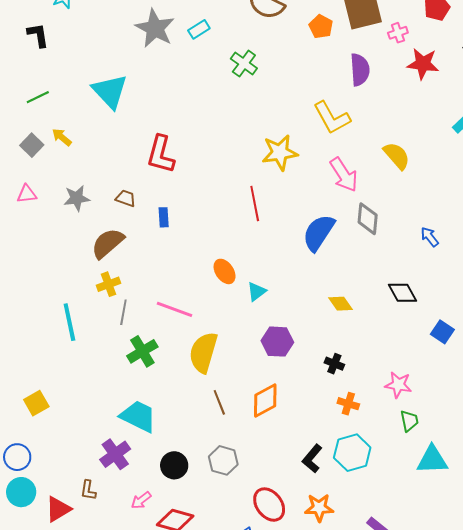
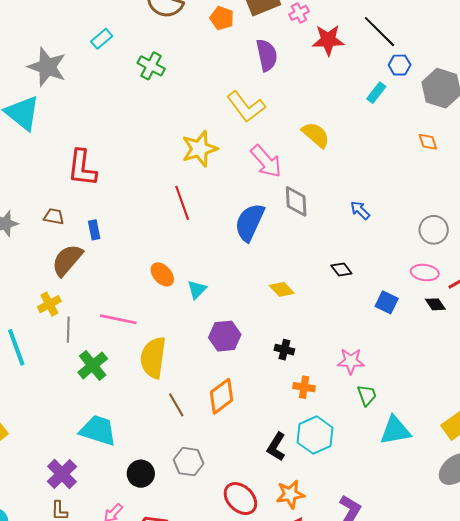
gray star: (155, 28) -> (47, 67), moved
brown semicircle: (108, 243) -> (67, 260), moved
black diamond: (402, 293) -> (341, 270), size x0.7
purple cross: (115, 454) -> (62, 474), moved

